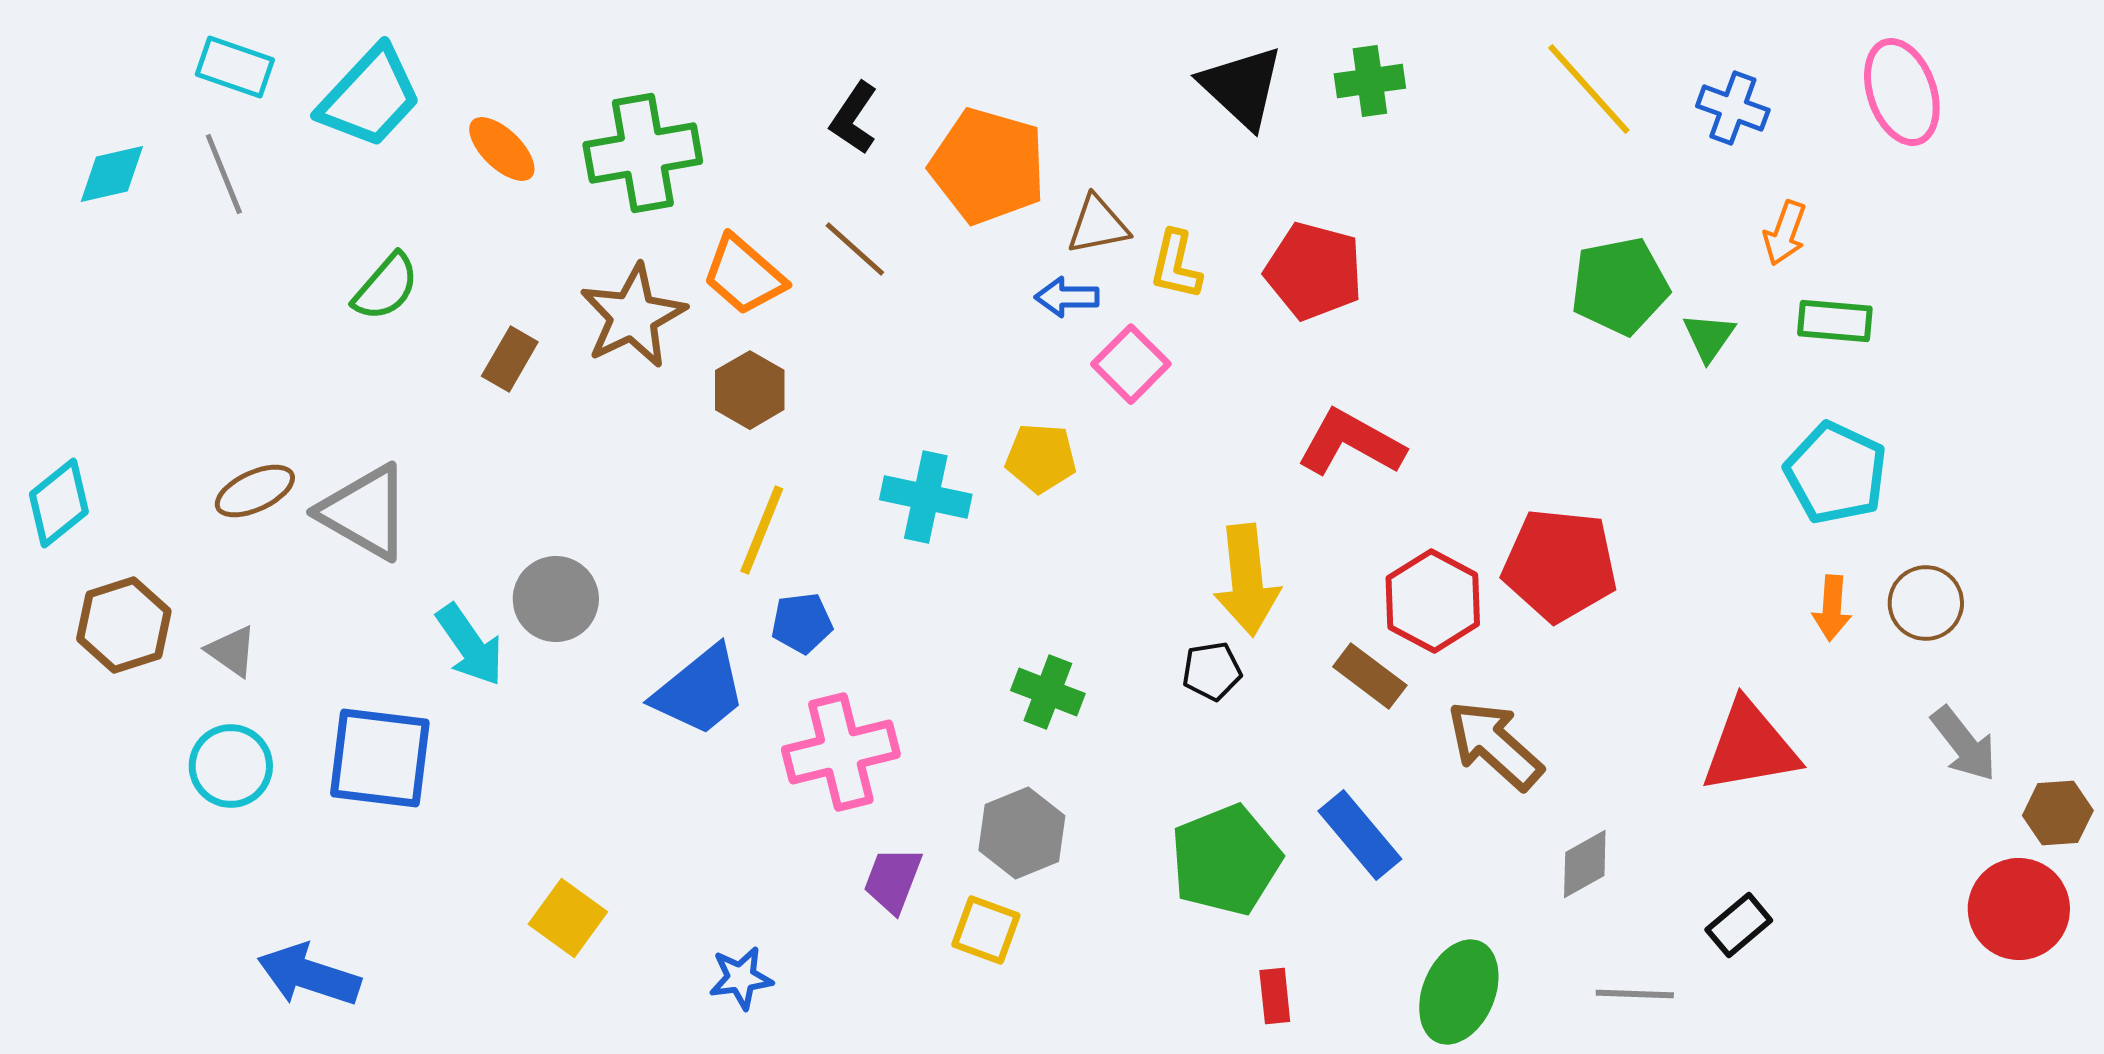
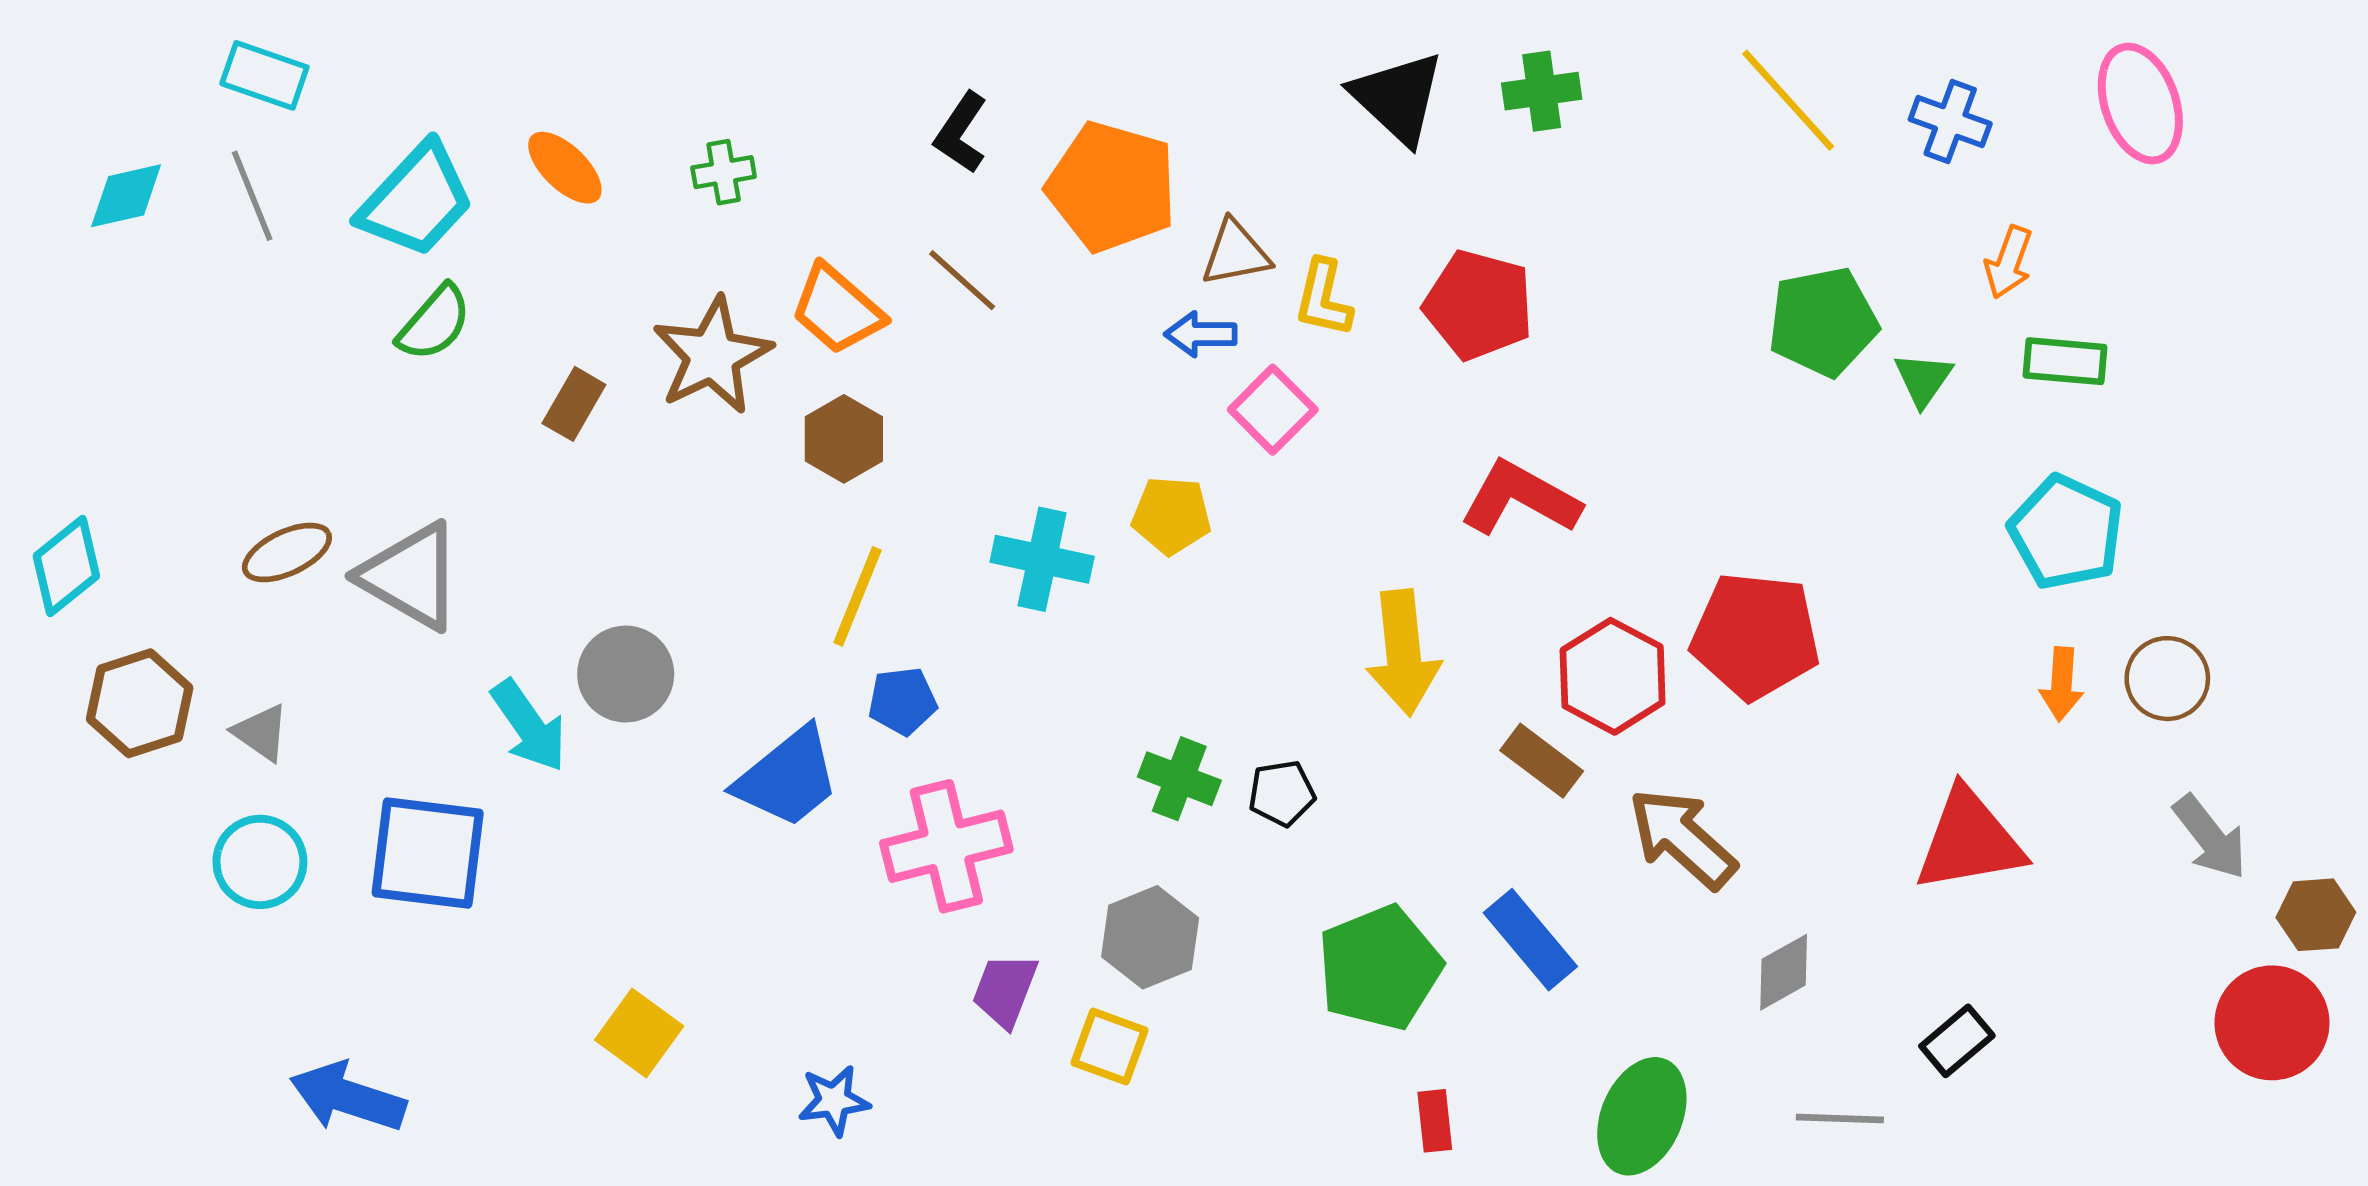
cyan trapezoid: (370, 97) -> (416, 200), moved
green cross: (643, 153) -> (724, 172), size x0.5
black pentagon: (1212, 671) -> (1282, 793), moved

